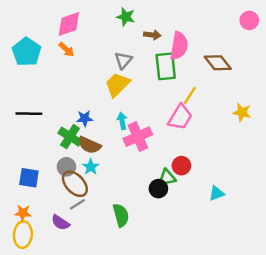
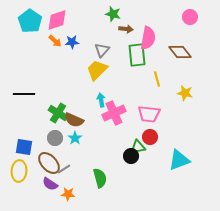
green star: (126, 17) -> (113, 14), moved
pink circle: (249, 20) -> (190, 17), moved
cyan pentagon: (26, 52) -> (30, 21), moved
yellow line: (190, 95) -> (157, 79), turned -49
yellow star: (242, 112) -> (185, 93), moved
pink trapezoid: (180, 117) -> (149, 114), moved, turned 65
blue star: (85, 118) -> (72, 42), moved
brown ellipse: (75, 184) -> (49, 163), moved
cyan triangle: (217, 193) -> (179, 160), size x1.6
orange star: (23, 213) -> (68, 194), moved
yellow ellipse: (23, 235) -> (19, 171), moved

